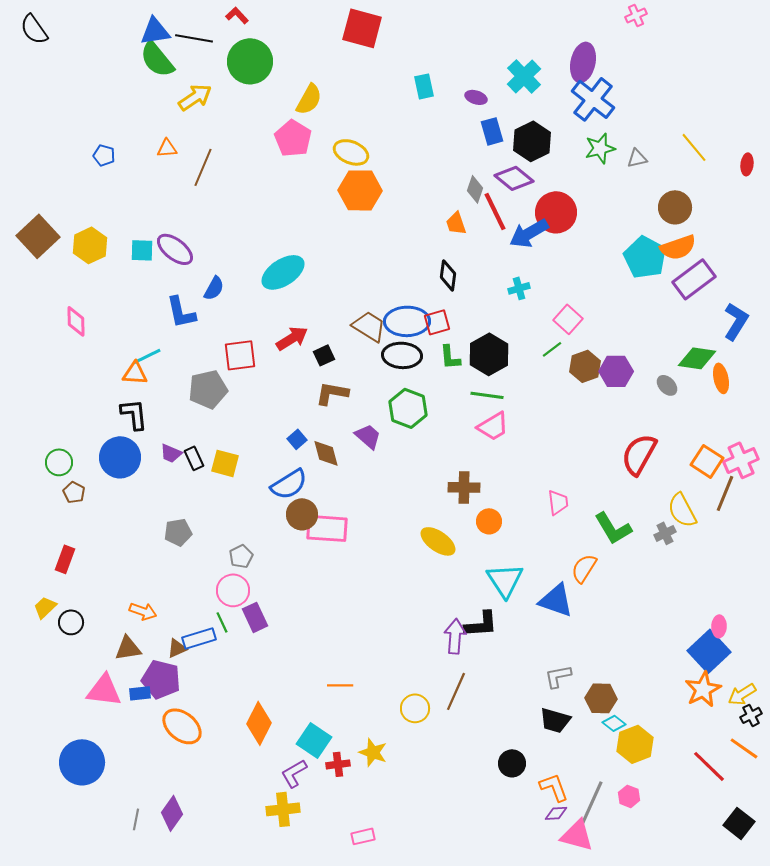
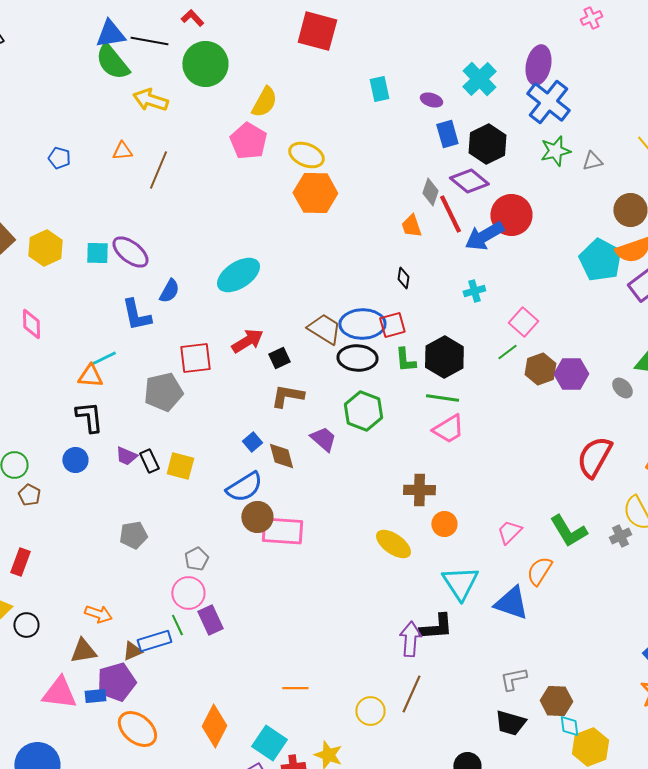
yellow arrow: (195, 97) -> (150, 100), turned -128
black diamond: (448, 275) -> (403, 278), size x0.7
blue circle: (120, 457) -> (75, 460), size x0.6
pink trapezoid: (558, 502) -> (509, 532), moved, turned -128
purple pentagon: (161, 679) -> (116, 682), turned -30
cyan diamond: (614, 723) -> (569, 726), turned 45

